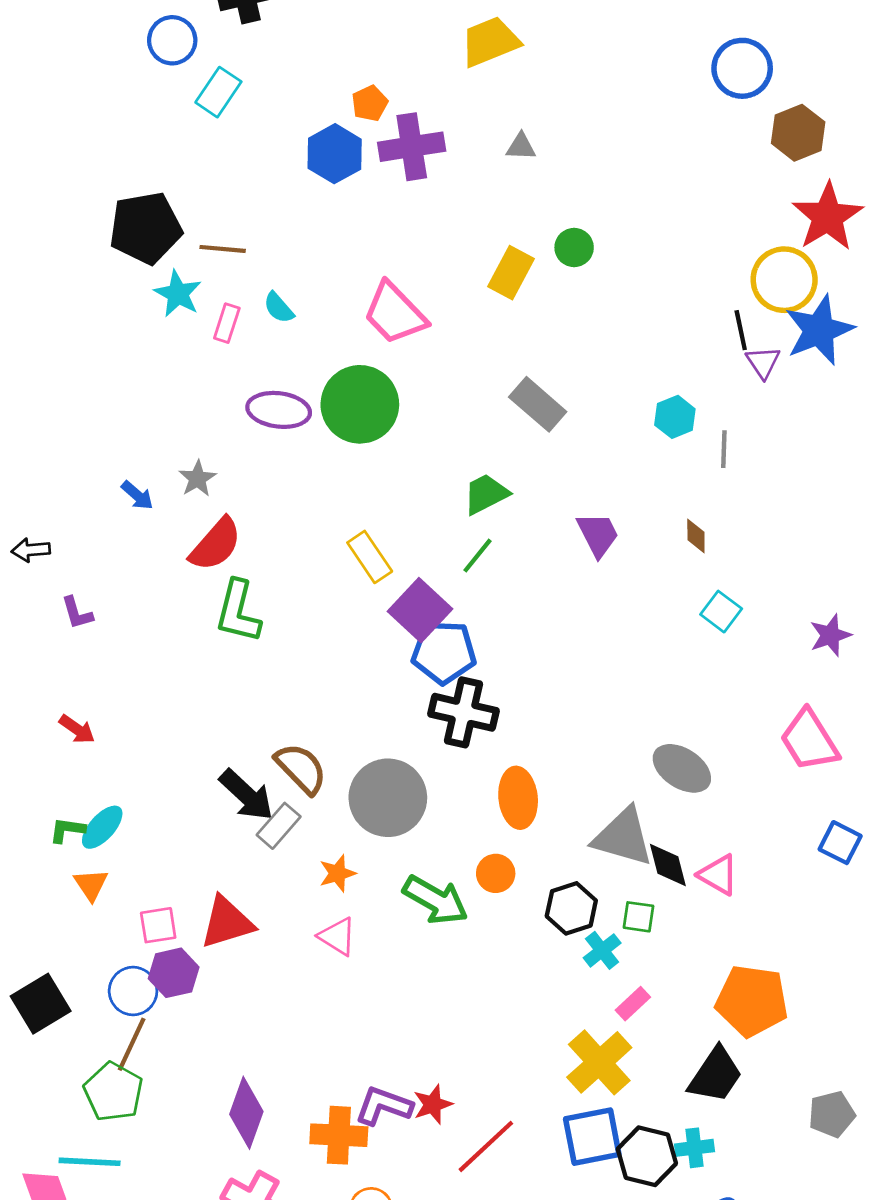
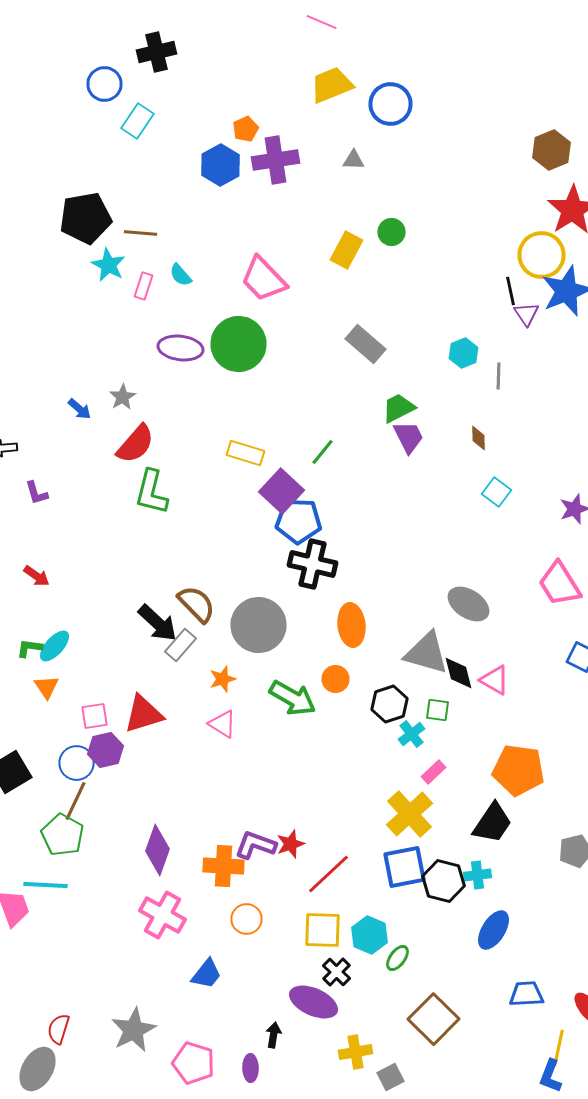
blue circle: (742, 68) -> (390, 104), moved
green trapezoid: (486, 494) -> (398, 408), moved
yellow rectangle: (370, 557) -> (246, 453), turned -39

